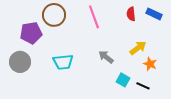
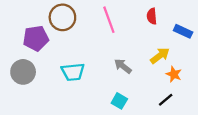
blue rectangle: (154, 14) -> (183, 31), moved
cyan square: (123, 80) -> (119, 101), moved
black line: (143, 86) -> (166, 100), turned -64

